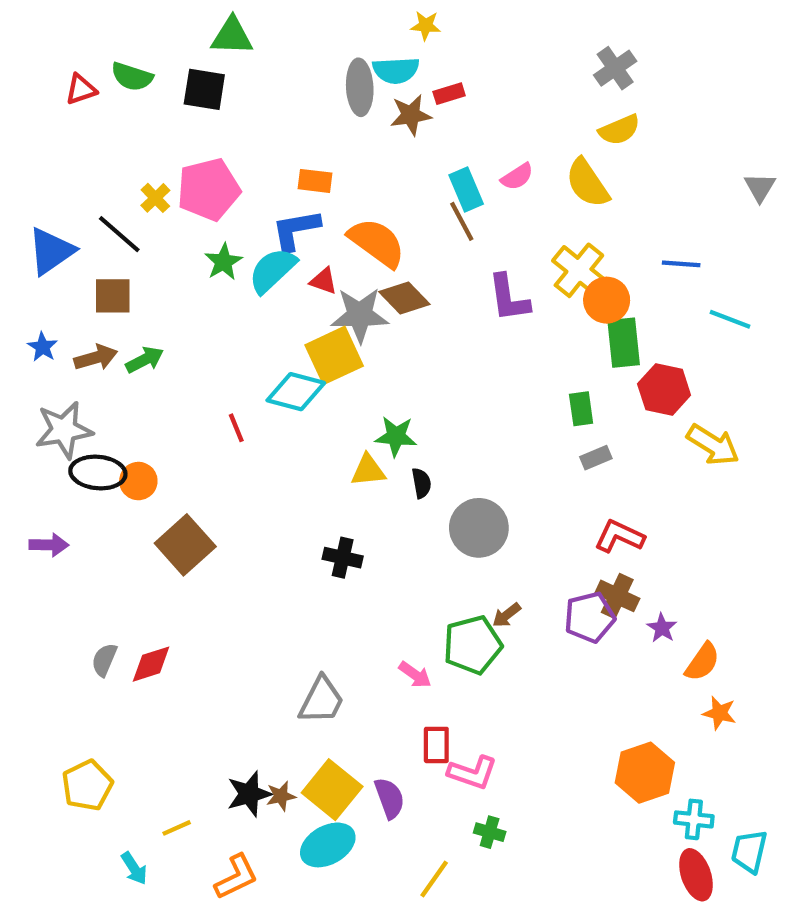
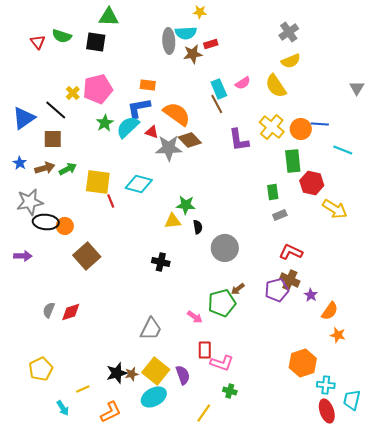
red triangle: (81, 89) -> (38, 42), turned -49
orange circle: (607, 300) -> (301, 129), moved
yellow square: (334, 355) -> (98, 182), moved, turned 32

